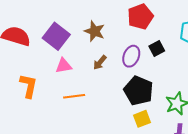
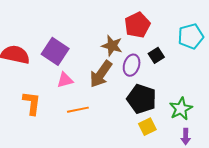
brown star: (94, 31) -> (112, 46), moved
brown arrow: (100, 63) -> (101, 74), size x1.8

